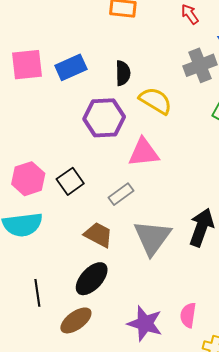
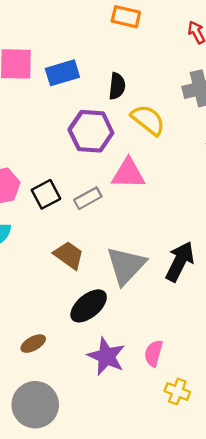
gray rectangle: (121, 194) -> (88, 198), moved
black ellipse: (92, 279) -> (89, 306), moved
brown ellipse: (76, 320) -> (33, 344), size x0.7

